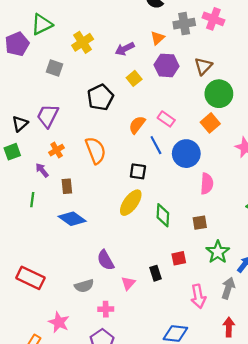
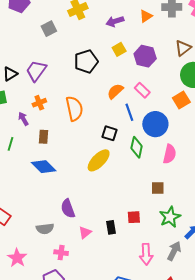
purple hexagon: (166, 65) -> (145, 56), moved
gray square: (54, 68) -> (49, 29), turned 35
green diamond: (163, 215) -> (137, 147), moved

